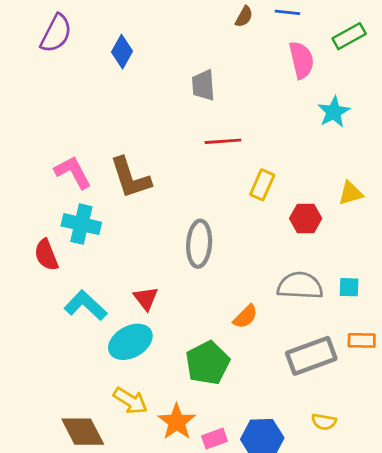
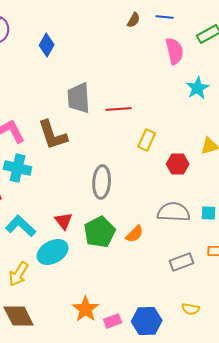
gray trapezoid: (203, 85) -> (79, 98), moved, size x1.4
gray rectangle: (311, 356) -> (182, 262), size x0.7
green pentagon: (208, 363) -> (100, 232), moved
yellow arrow: (130, 401) -> (19, 274), moved, turned 90

